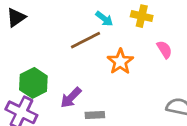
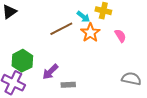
cyan arrow: (104, 19) -> (83, 17), moved
orange star: (120, 62) -> (90, 33), moved

